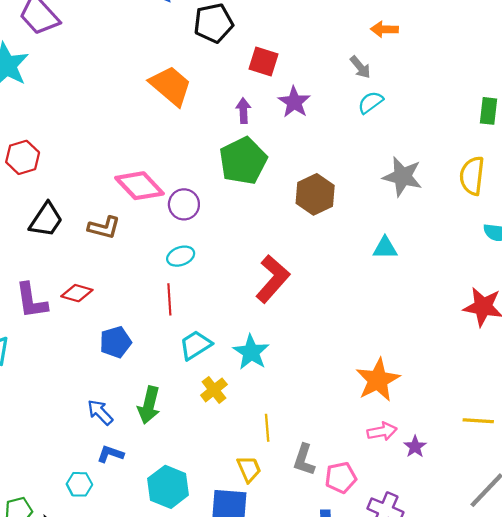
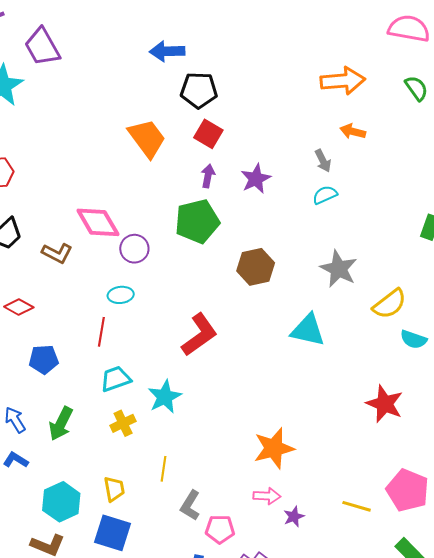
red square: (263, 61) -> (208, 134), moved
yellow semicircle: (472, 176) -> (390, 304), moved, turned -147
cyan triangle: (385, 248) -> (308, 330), size x1.5
yellow trapezoid: (249, 469) -> (114, 489), moved

